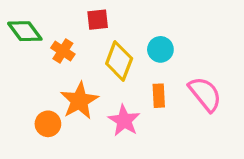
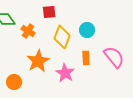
orange circle: (48, 124) -> (14, 82), moved

